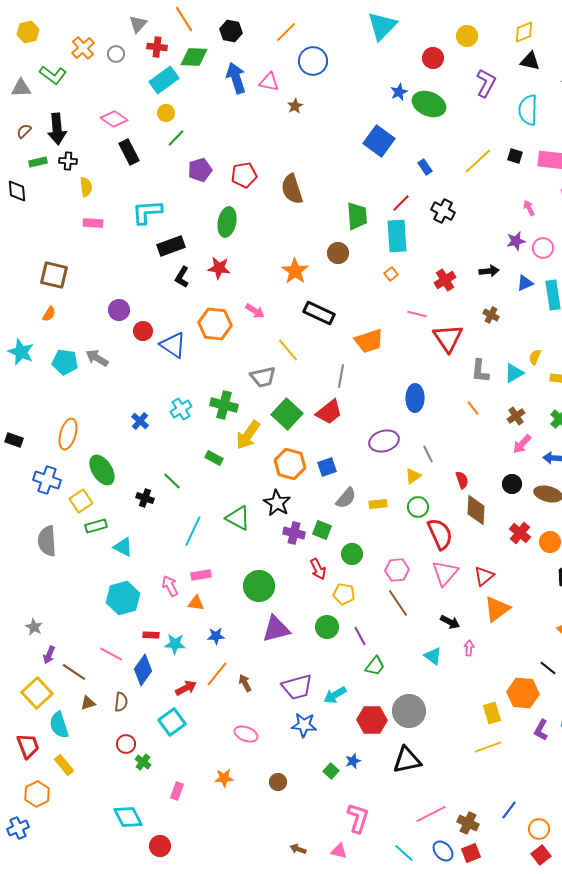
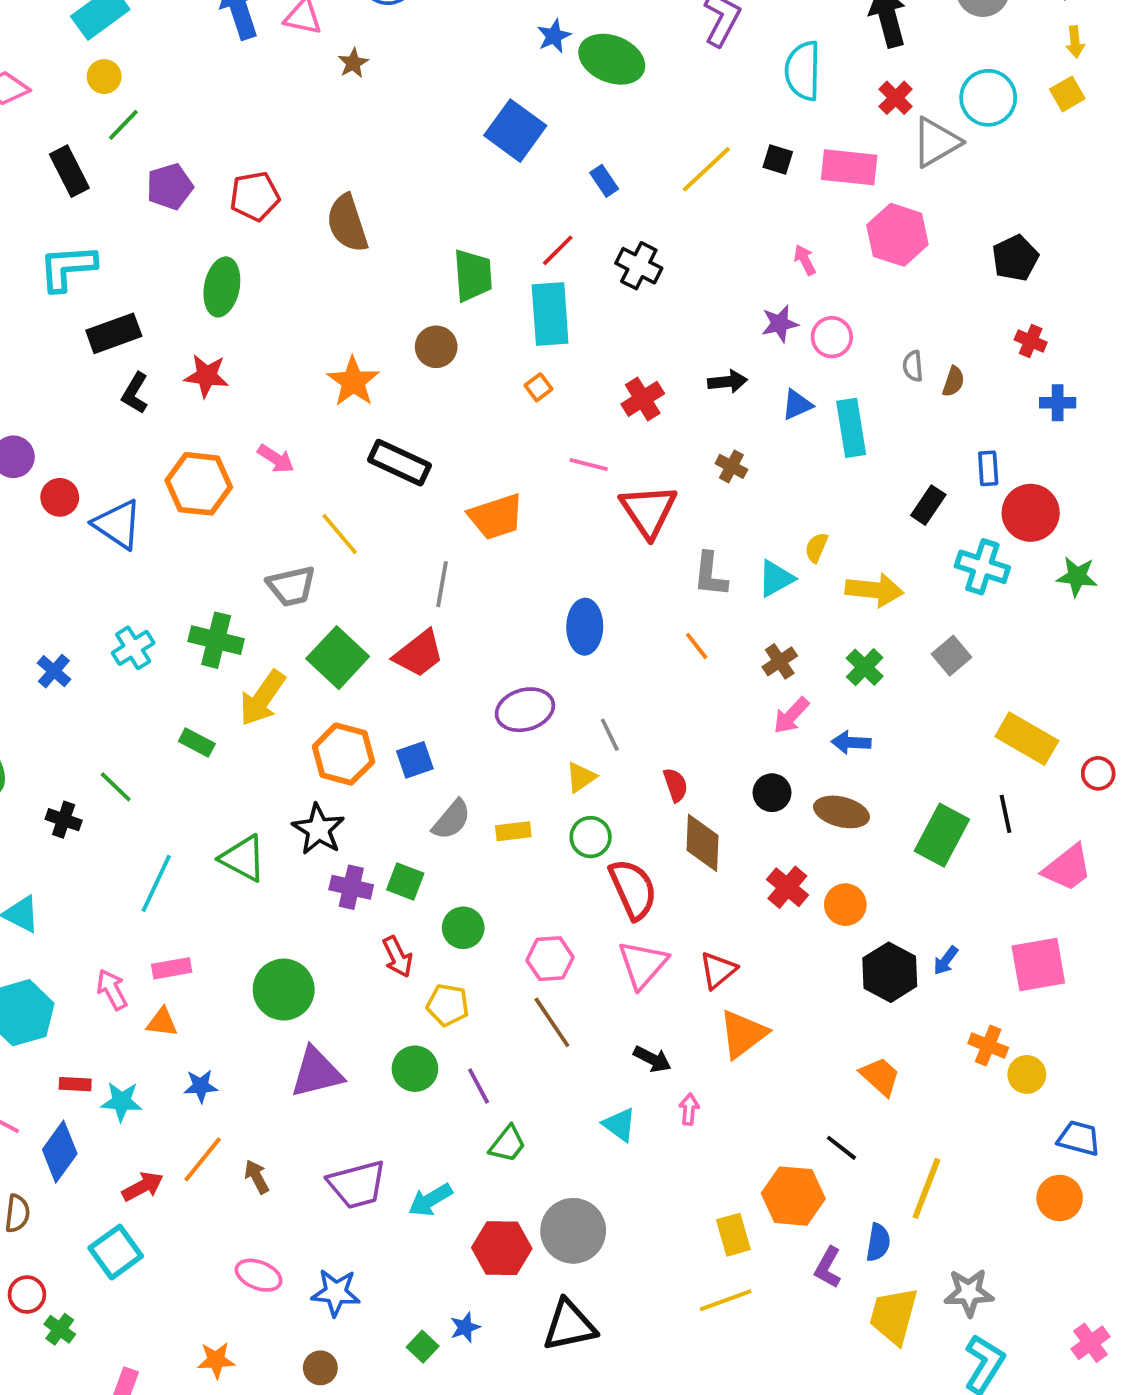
black rectangle: (129, 152) -> (69, 171), moved
blue star: (304, 725) -> (336, 1293), moved

